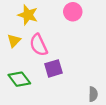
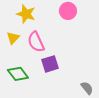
gray semicircle: (93, 94) -> (87, 88), turned -40

